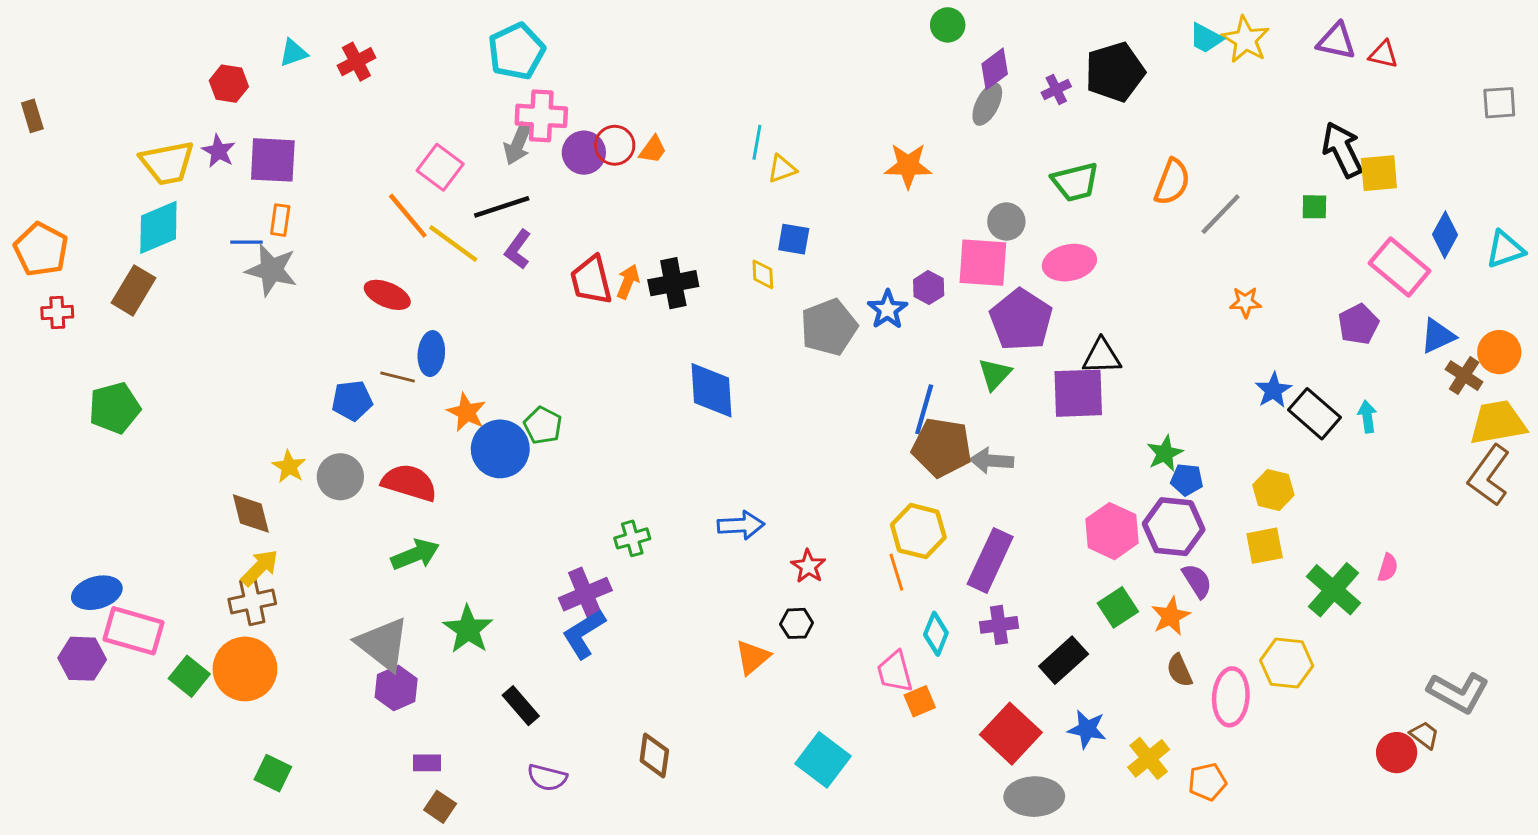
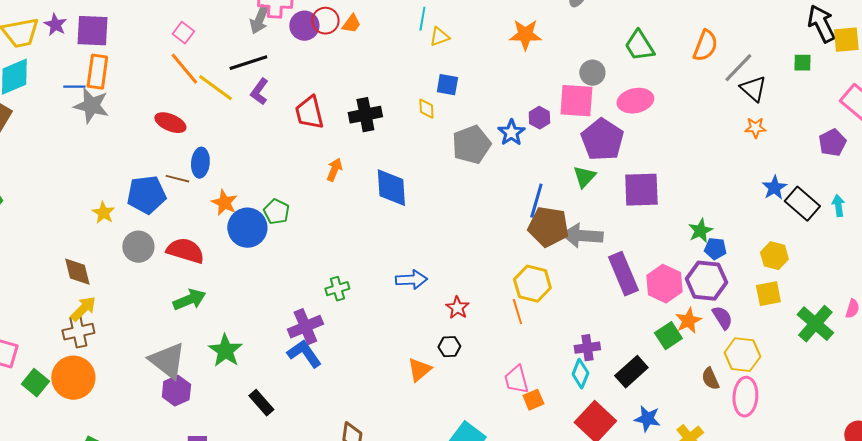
pink square: (440, 167) -> (183, 33), moved, size x0.7
green trapezoid: (1075, 182) -> (639, 46), turned 72
orange rectangle: (280, 220) -> (97, 72), size x1.6
orange arrow: (628, 282) -> (334, 170), moved
black triangle: (1102, 356) -> (753, 89), moved, turned 44
blue pentagon: (352, 400) -> (146, 195), size x1.4
gray arrow: (992, 461) -> (582, 236), size x1.4
yellow star: (289, 467) -> (103, 213), moved
purple rectangle: (990, 560) -> (623, 274), moved, turned -48
orange star: (1171, 616) -> (688, 321), moved
blue L-shape: (584, 634) -> (304, 354), turned 87
cyan diamond: (936, 634) -> (580, 374), moved
yellow hexagon: (1287, 663) -> (742, 355), moved

